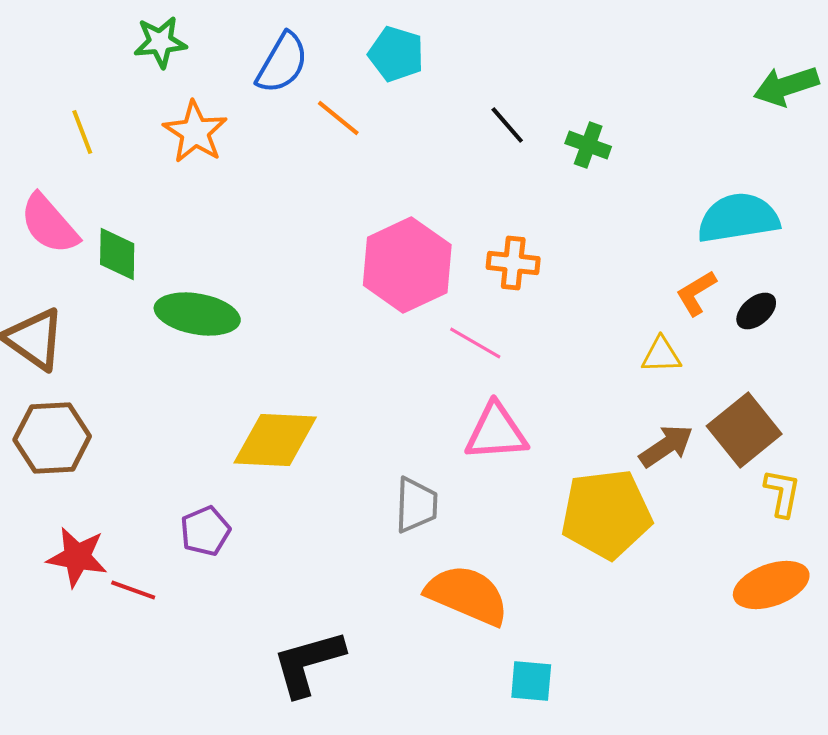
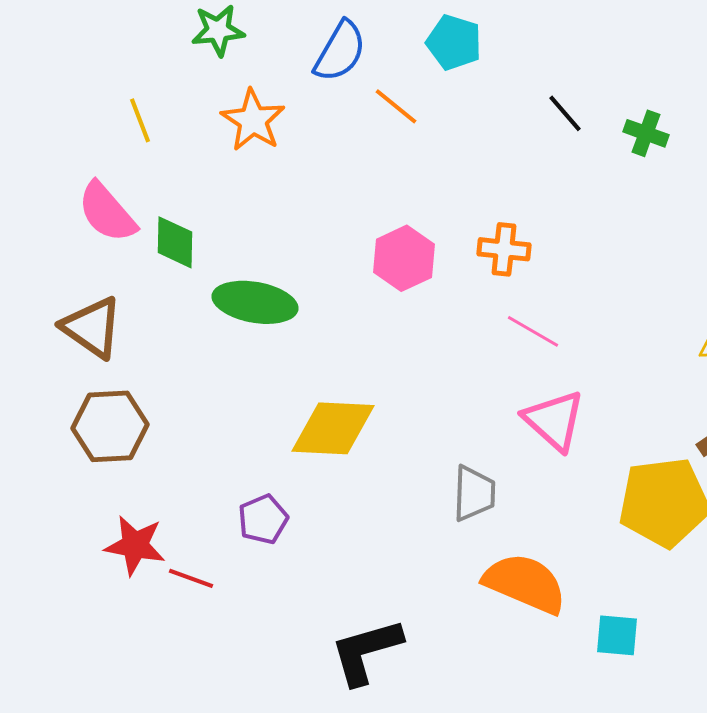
orange cross: (513, 263) -> (504, 249), moved
pink hexagon: (407, 265) -> (404, 258), moved, size x0.7
pink triangle: (496, 432) -> (554, 420), turned 46
cyan square: (531, 681) -> (617, 635), moved

